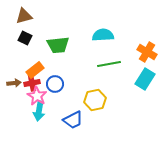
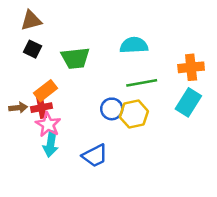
orange cross: (147, 52) -> (191, 67), turned -36
blue circle: (55, 84) -> (112, 109), moved
yellow hexagon: (95, 100) -> (134, 114), moved

